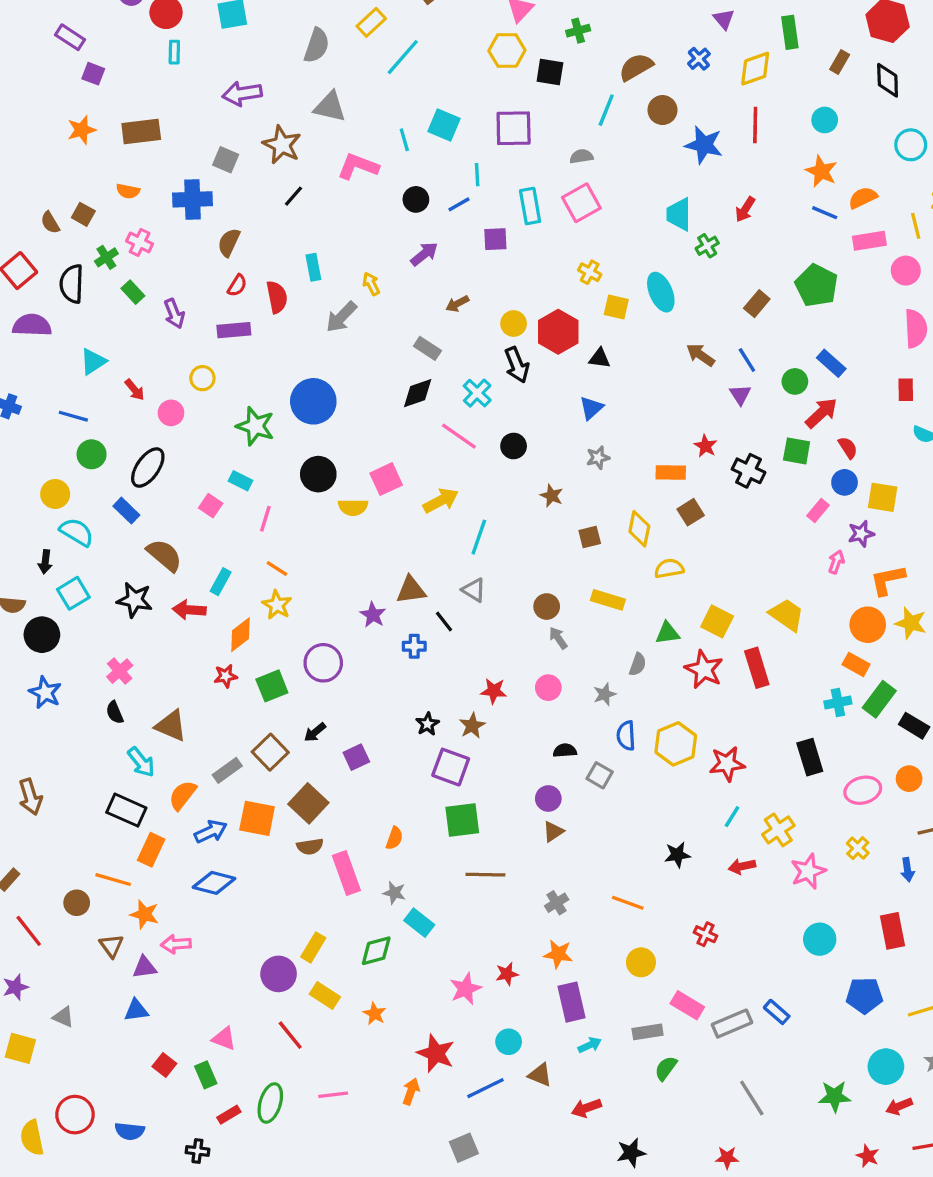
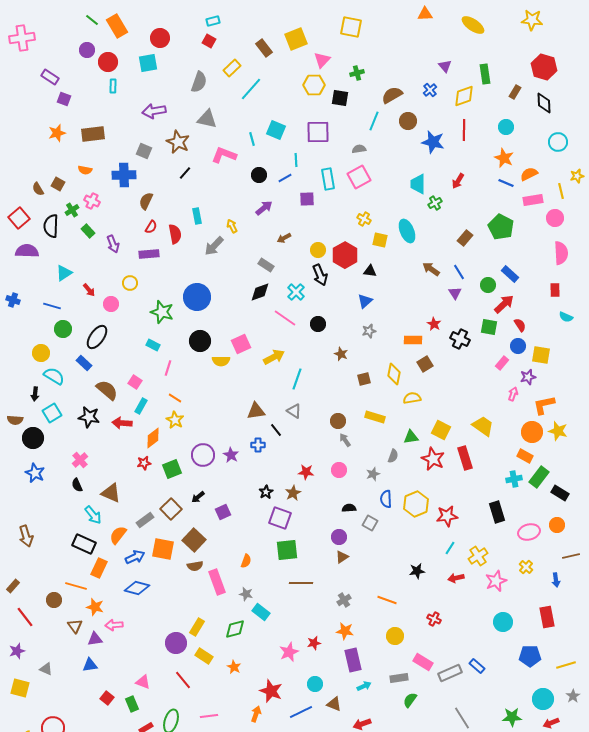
pink square: (211, 506) -> (135, 382), moved
purple star: (373, 615) -> (231, 455), moved

